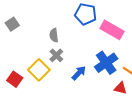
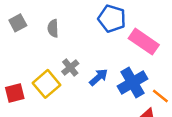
gray semicircle: (54, 35) -> (53, 28), moved
blue arrow: (79, 73) -> (99, 77), moved
red square: (15, 79) -> (15, 93), turned 35

